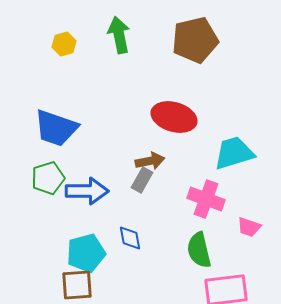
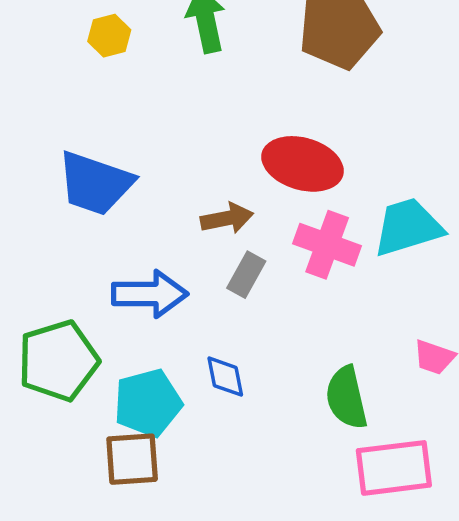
brown arrow: (150, 161) -> (227, 218), moved
green pentagon: (48, 178) -> (58, 361), moved, size x1.4
pink cross: (206, 199) -> (327, 245), moved

